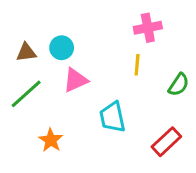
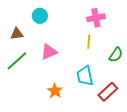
cyan circle: (62, 48) -> (40, 16), moved
cyan trapezoid: (112, 117) -> (85, 76), moved
orange star: (51, 140) -> (55, 91), moved

